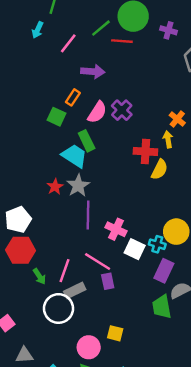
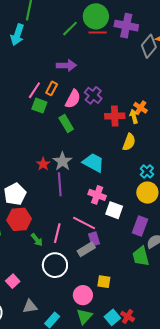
cyan arrow: (38, 30) -> (17, 35), size x1.5
purple cross: (168, 30) -> (126, 26), size x1.6
red line: (122, 41) -> (98, 33), moved
pink line: (68, 43) -> (34, 90), moved
orange cross: (177, 119) -> (140, 108), moved
red cross: (145, 151) -> (115, 116), moved
cyan trapezoid: (74, 156) -> (93, 163), moved
purple line: (88, 215) -> (60, 184), moved
cyan cross: (157, 244) -> (147, 171), moved, turned 32
gray rectangle: (75, 290) -> (86, 249), moved

